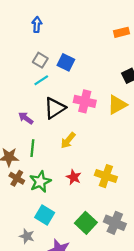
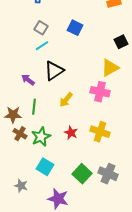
blue square: (66, 62) -> (75, 28), moved
pink cross: (85, 101) -> (100, 92), moved
gray star: (27, 236) -> (21, 186), moved

